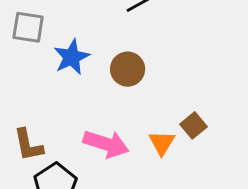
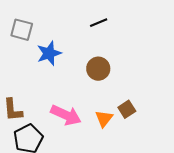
brown circle: (128, 69) -> (98, 69), moved

